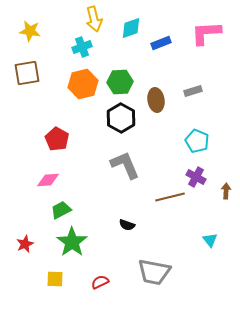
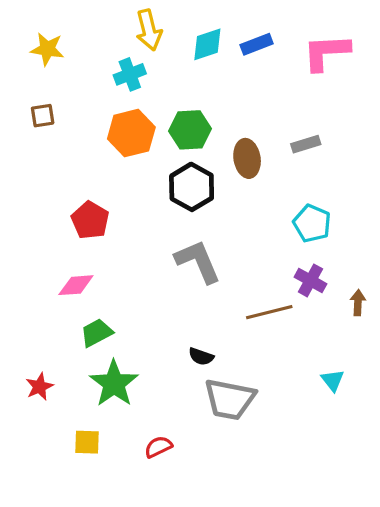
blue rectangle: (161, 43) -> (257, 44), moved
brown square: (27, 73) -> (43, 116), size x0.6
gray trapezoid: (154, 272) -> (230, 399), moved

